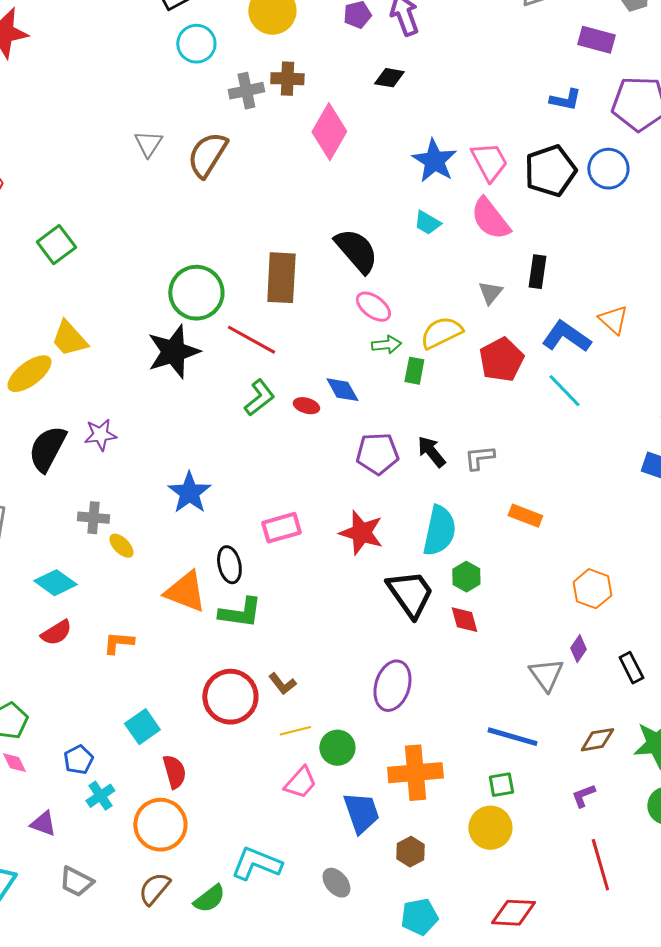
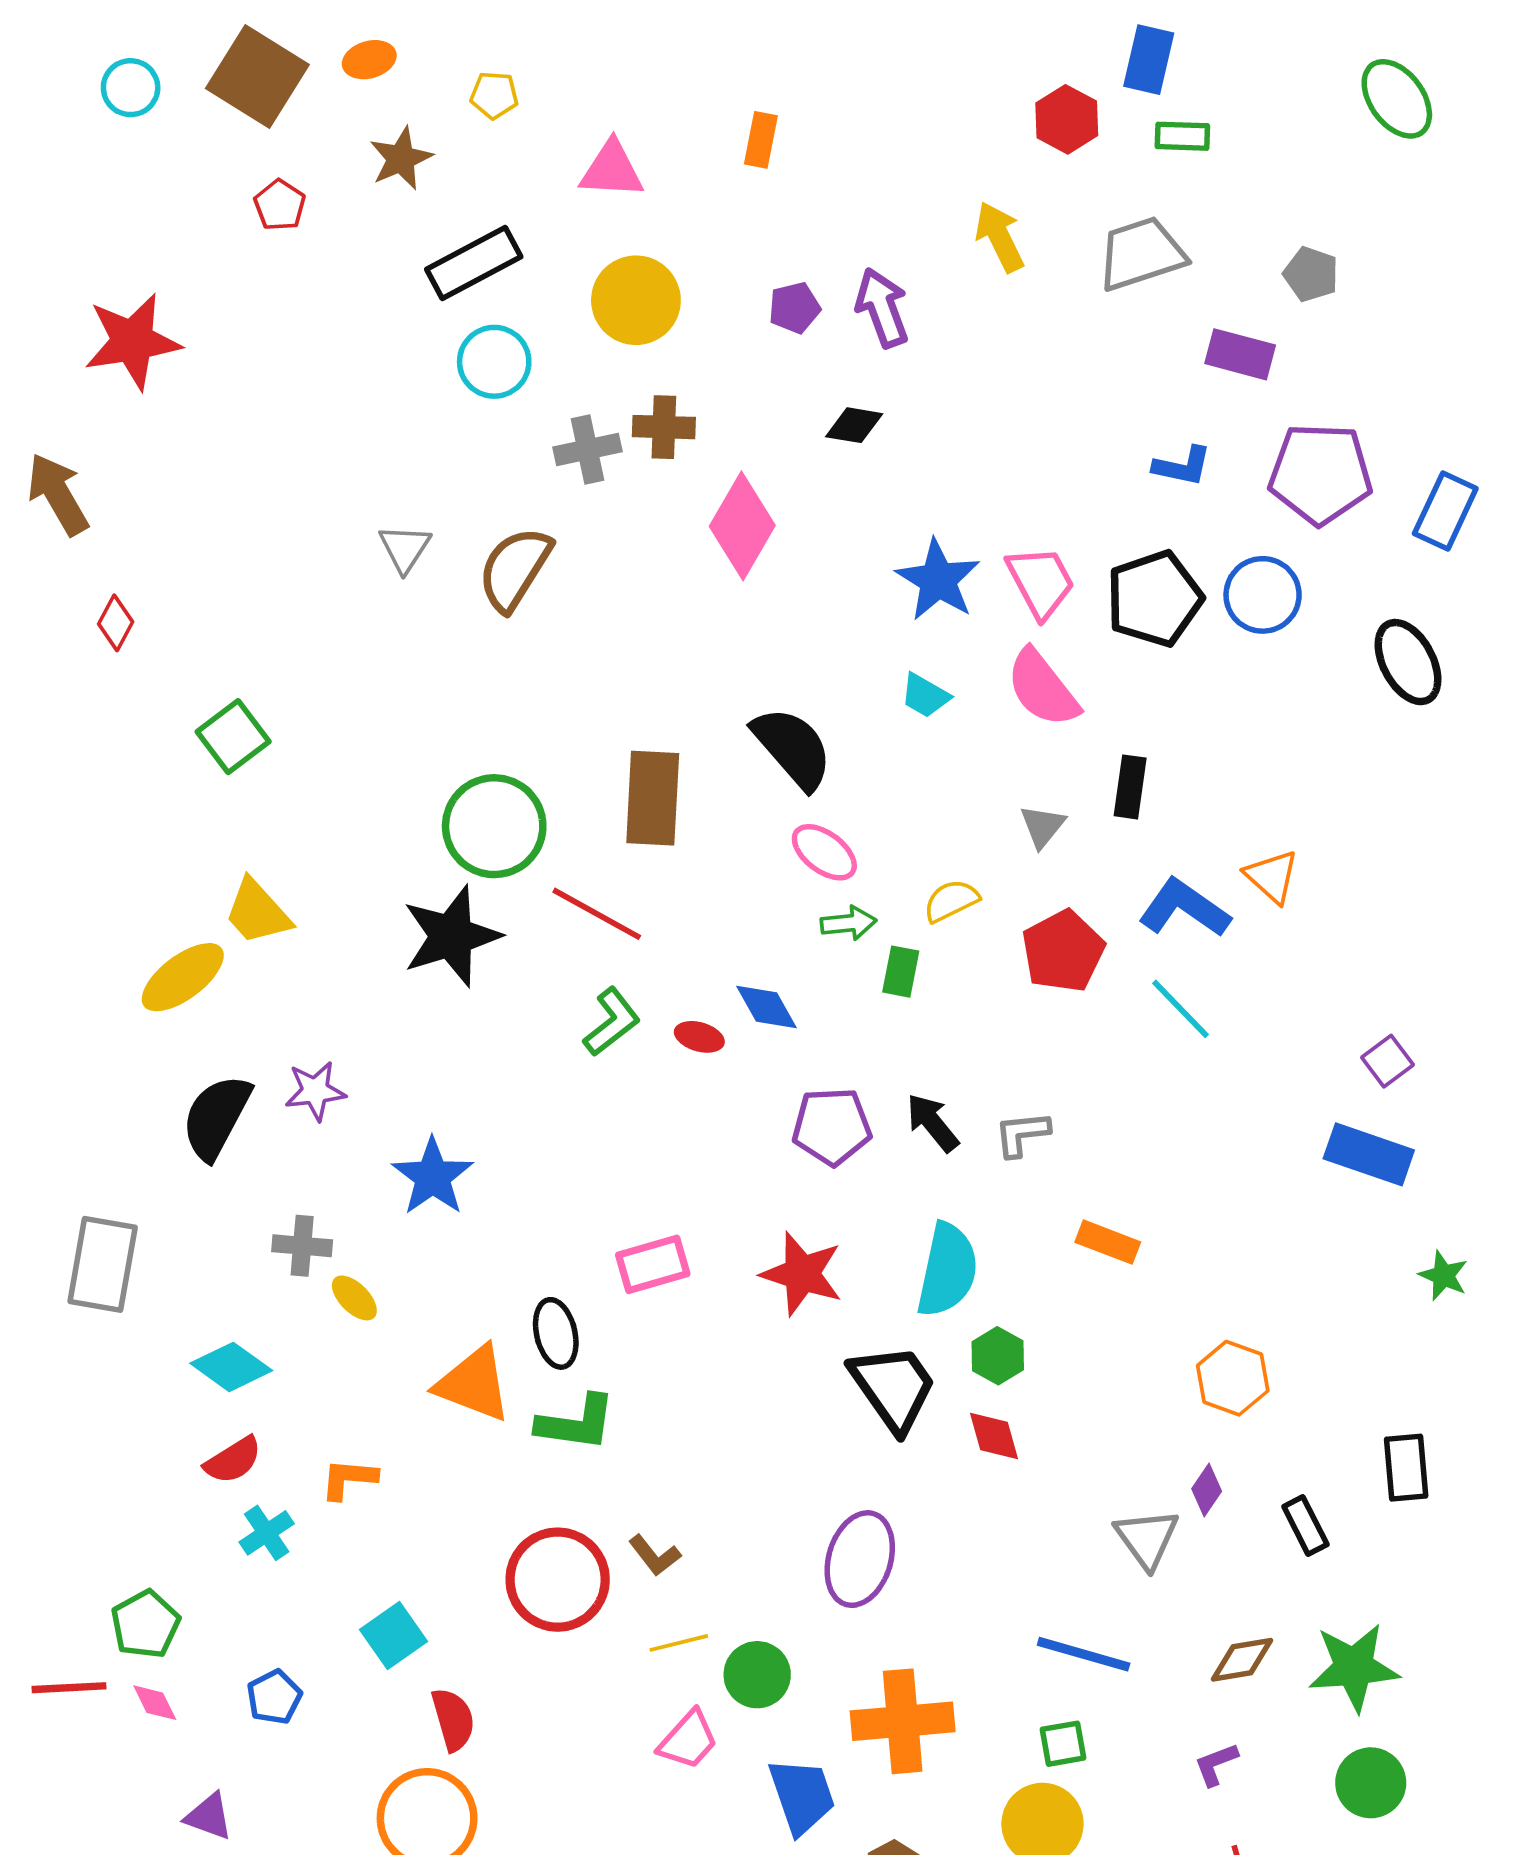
yellow semicircle: (441, 333) -> (951, 901), size x0.7
blue star: (189, 493) -> (433, 1177), moved
cyan cross: (100, 796) -> (267, 1533), moved

